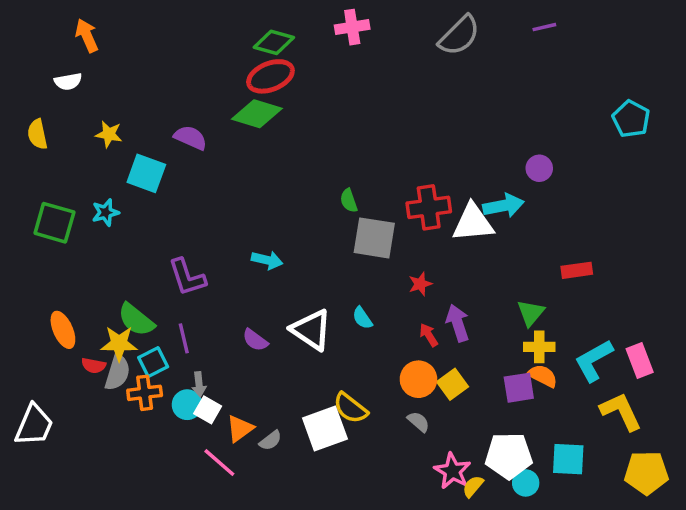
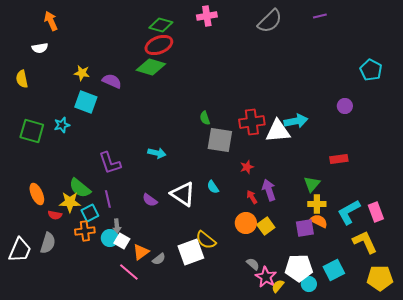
yellow star: (109, 134) -> (82, 73), moved
purple circle: (539, 168) -> (345, 106), moved
gray semicircle: (117, 372) -> (48, 243), moved
gray semicircle: (418, 422) -> (253, 264), moved
cyan square: (568, 459) -> (334, 270), turned -30

